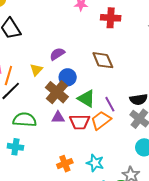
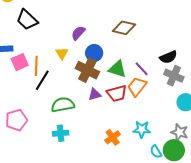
brown diamond: (103, 60) -> (124, 28), turned -40

